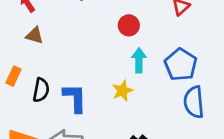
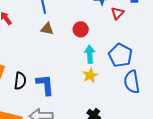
brown triangle: (35, 35) -> (47, 29), moved
yellow star: (122, 91) -> (90, 75), moved

